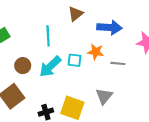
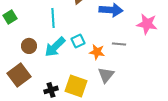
orange star: (96, 52) -> (97, 52), moved
cyan square: (74, 60) -> (78, 41), turned -32

